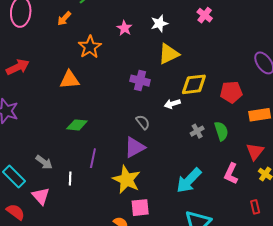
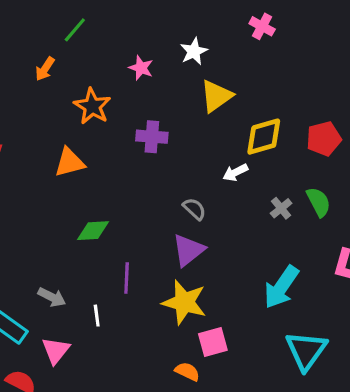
purple cross: (140, 81) -> (152, 137), moved
pink triangle: (41, 196) -> (56, 350), turned 30

